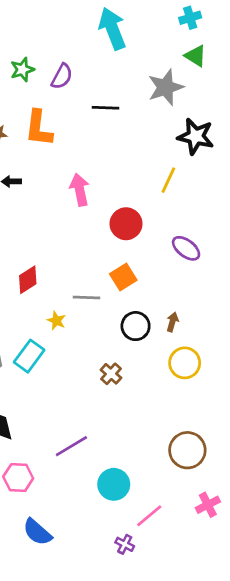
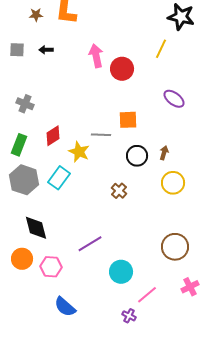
red circle: (126, 224) -> (122, 69), moved
orange square: (123, 277) -> (128, 120), turned 30
red diamond: (28, 280) -> (53, 136), moved
yellow star: (56, 321) -> (79, 152), size x1.5

